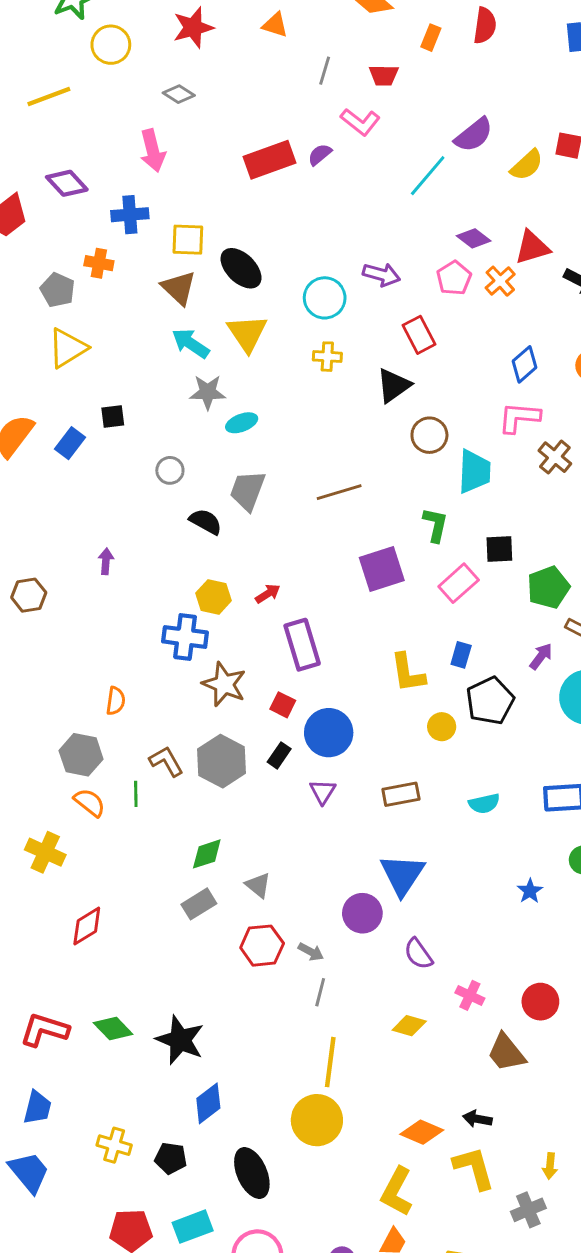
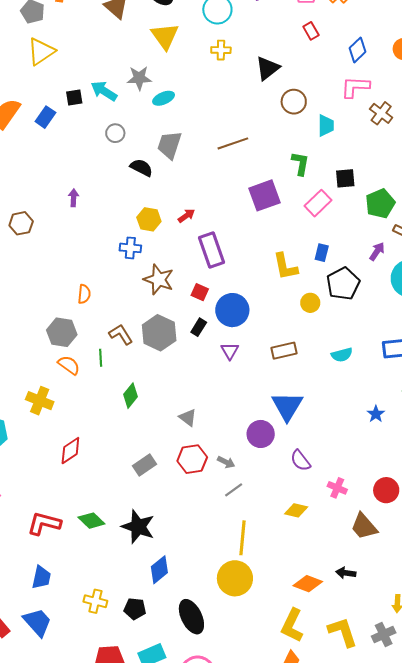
red rectangle: (419, 335) -> (311, 31), moved, size x0.7
cyan arrow: (191, 343) -> (104, 91), moved
cyan trapezoid: (474, 472) -> (326, 126), size x0.7
blue cross: (185, 637) -> (130, 248), size x0.7
green diamond: (207, 854) -> (130, 396), moved, turned -30
gray rectangle: (199, 904) -> (144, 465), moved
gray line: (320, 992) -> (234, 490), turned 42
yellow L-shape: (474, 1168) -> (343, 632), moved

